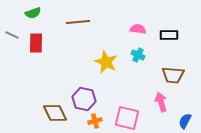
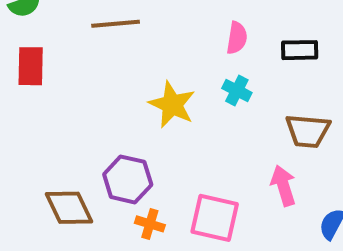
pink semicircle: (138, 29) -> (237, 38), turned 91
orange cross: (95, 121) -> (150, 224), turned 32

